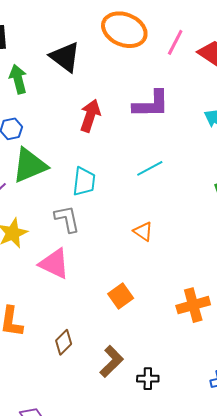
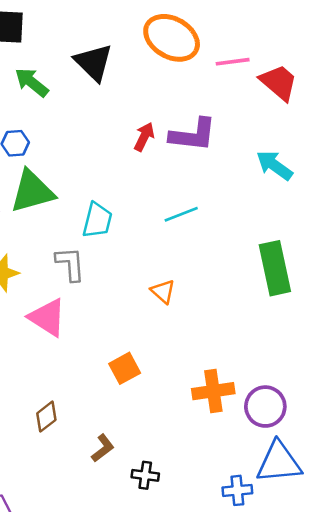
pink line: (175, 42) -> (233, 62), turned 48
green arrow: (18, 79) -> (32, 82), turned -44
red arrow: (90, 116) -> (144, 137), moved, size x0.7
brown L-shape: (111, 361) -> (103, 448), size x0.7

